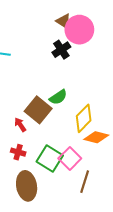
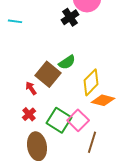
red cross: (18, 152) -> (29, 114), turned 32

